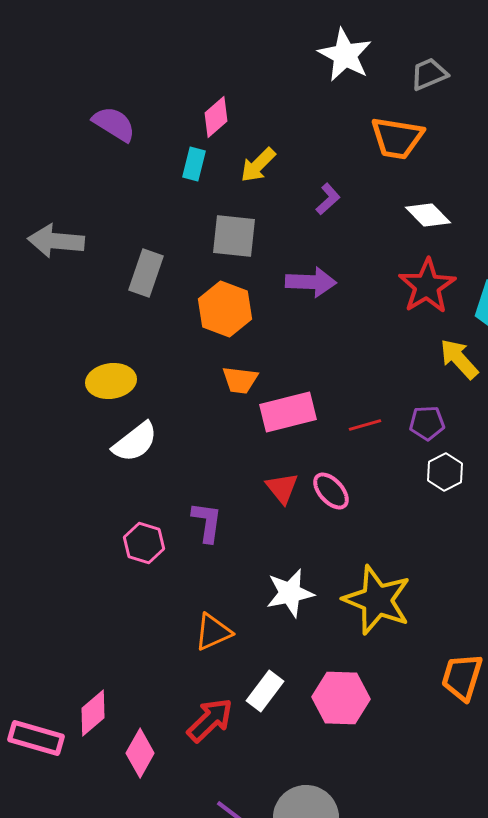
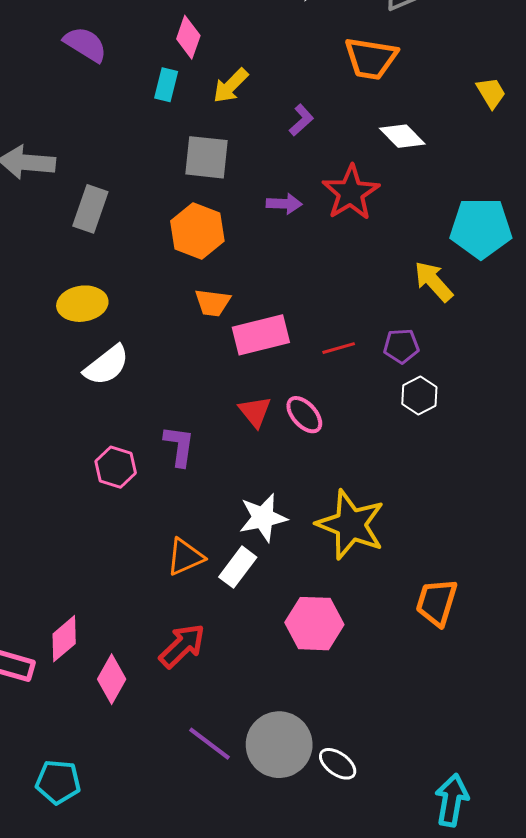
pink diamond: (216, 117) -> (188, 37), turned -30
gray rectangle: (146, 273) -> (90, 209), moved
purple arrow: (311, 282) -> (284, 204), size x0.7
red star: (427, 286) -> (351, 193), moved
white rectangle: (265, 691) -> (238, 567), moved

